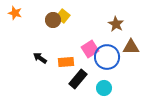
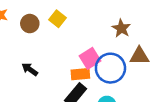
brown circle: (53, 20) -> (30, 24), moved
orange rectangle: (66, 62) -> (80, 74), moved

